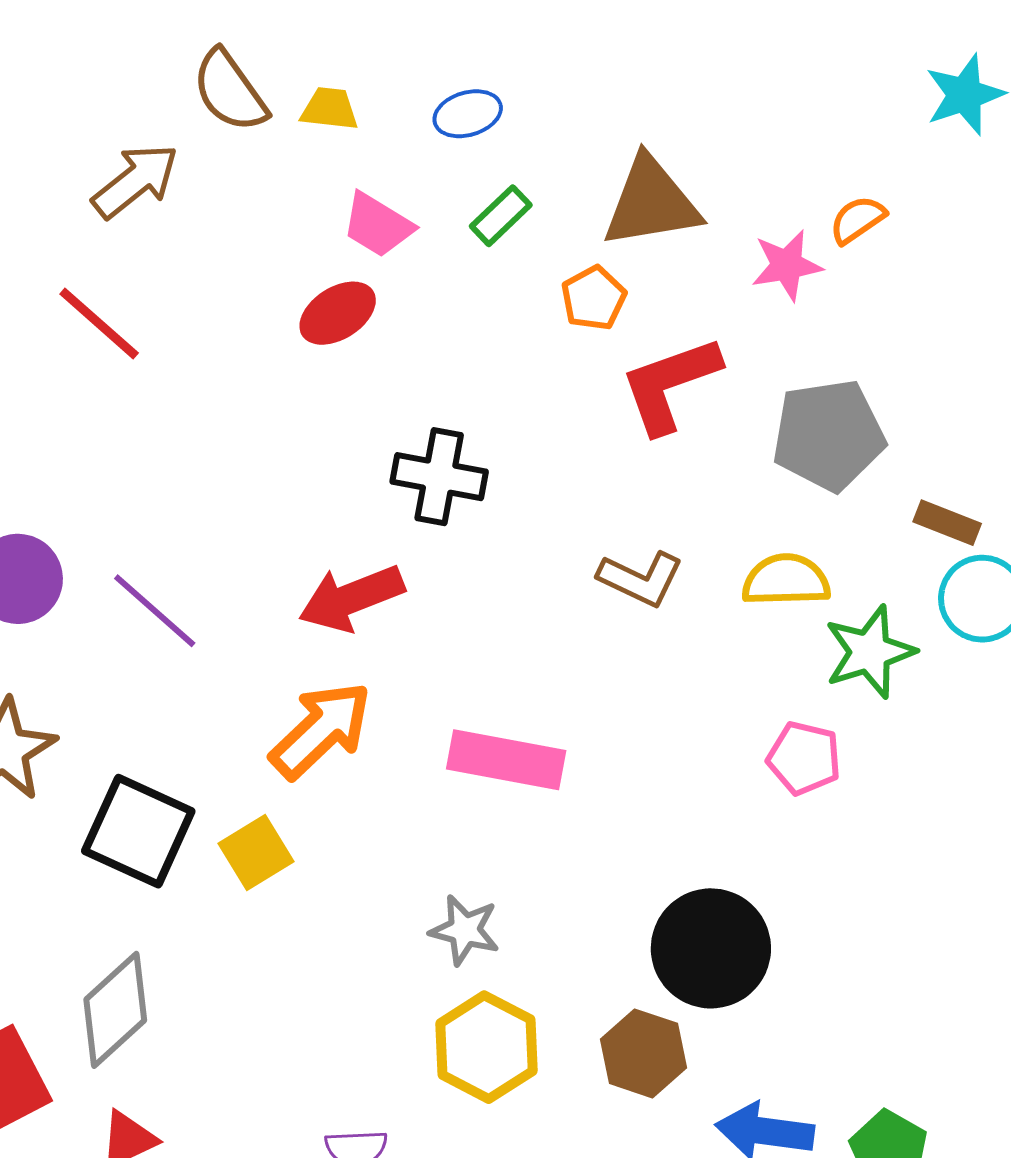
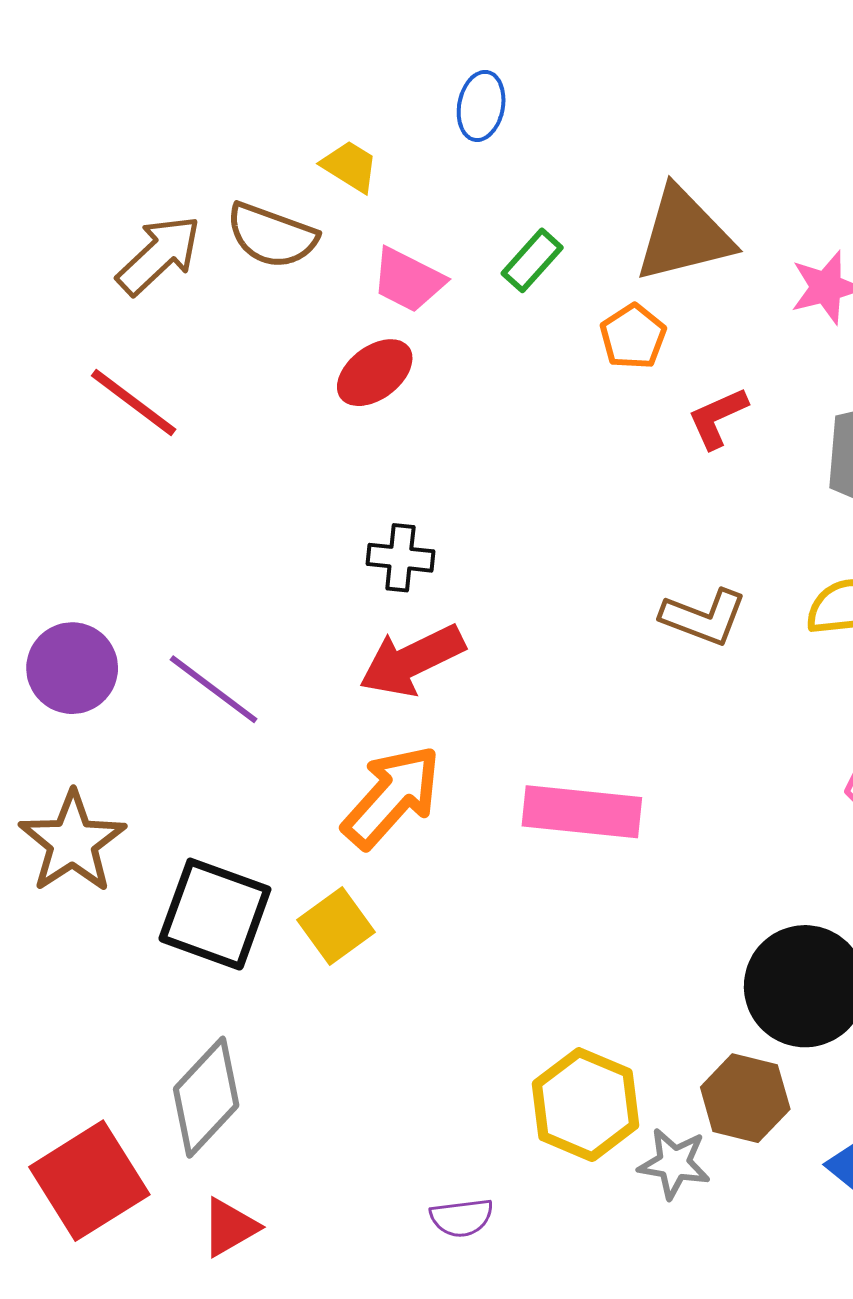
brown semicircle: (230, 91) -> (272, 235), moved, turned -30
yellow trapezoid: (330, 109) -> (350, 166), turned 30
blue ellipse: (468, 114) -> (481, 106), moved, turned -58
red L-shape: (670, 384) -> (718, 418), size x0.6
black cross: (439, 477) -> (400, 558), moved, size x0.7
gray star: (465, 930) -> (674, 1163), moved

